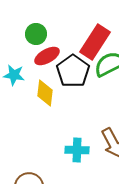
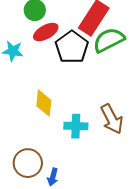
yellow diamond: (45, 93) -> (44, 103), moved

